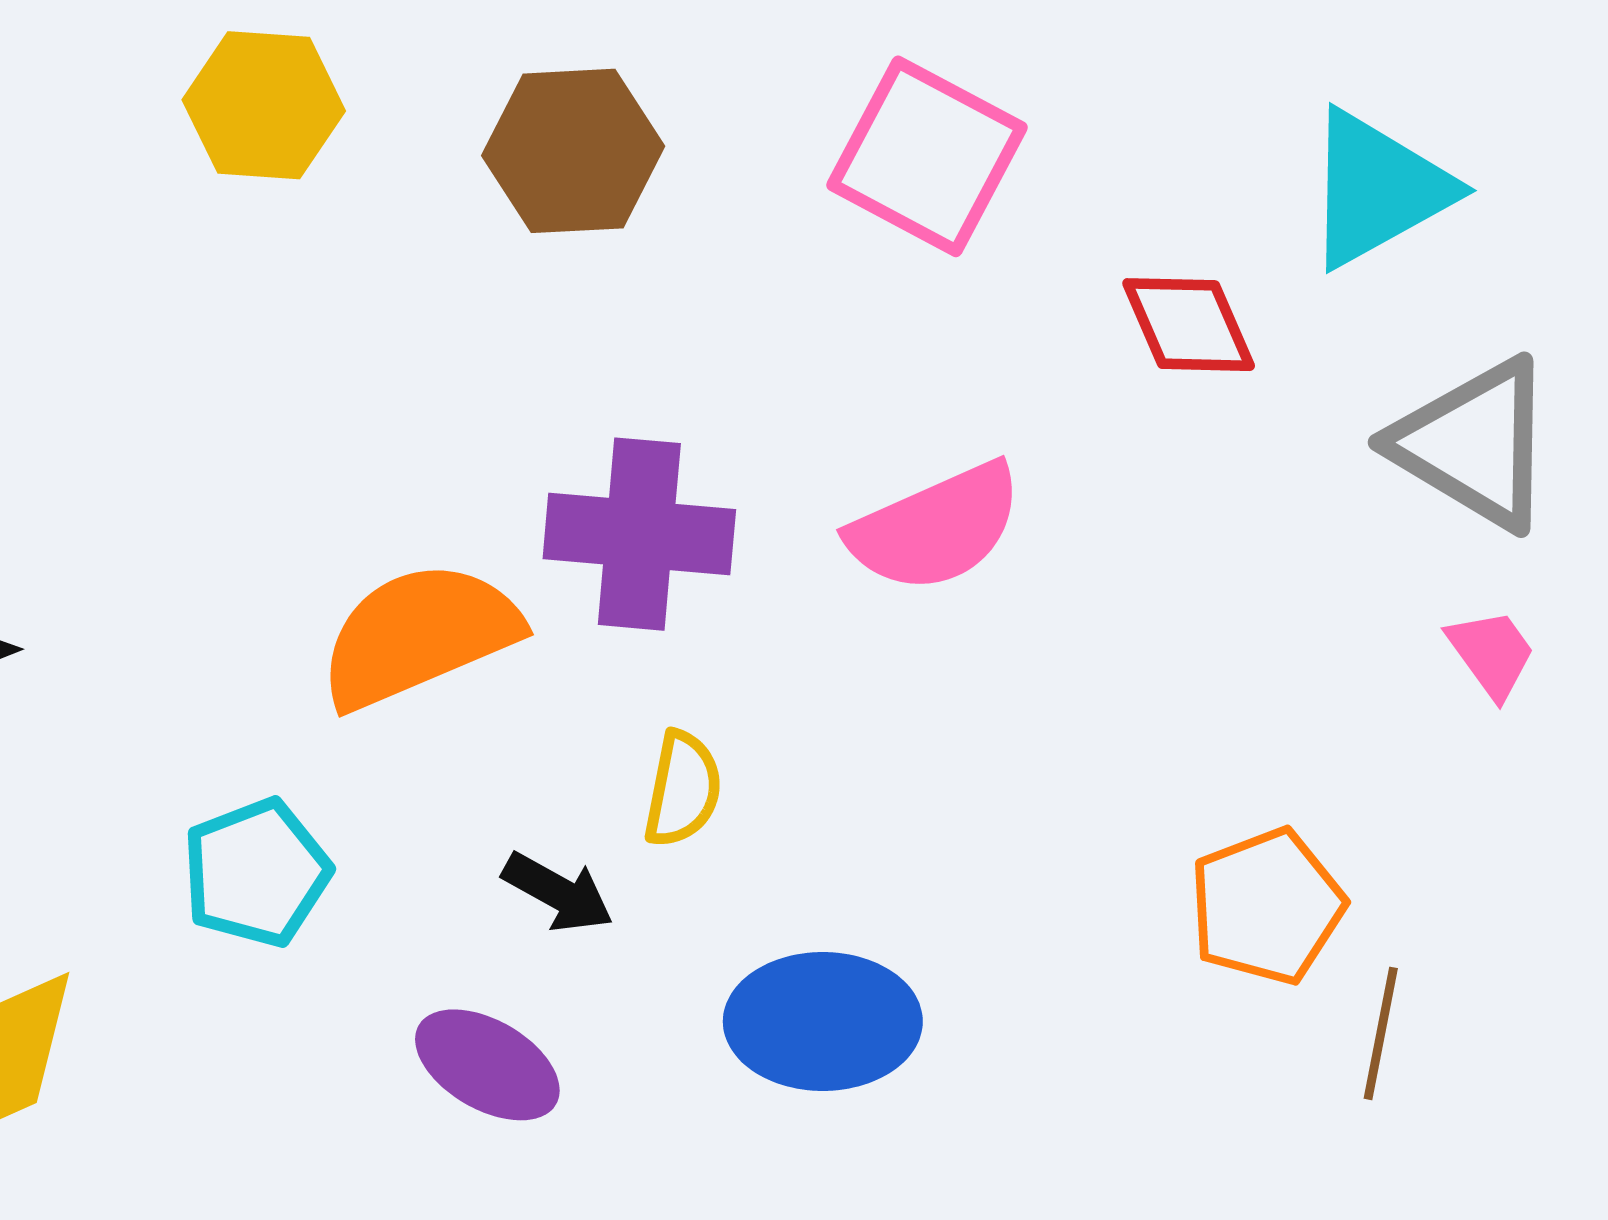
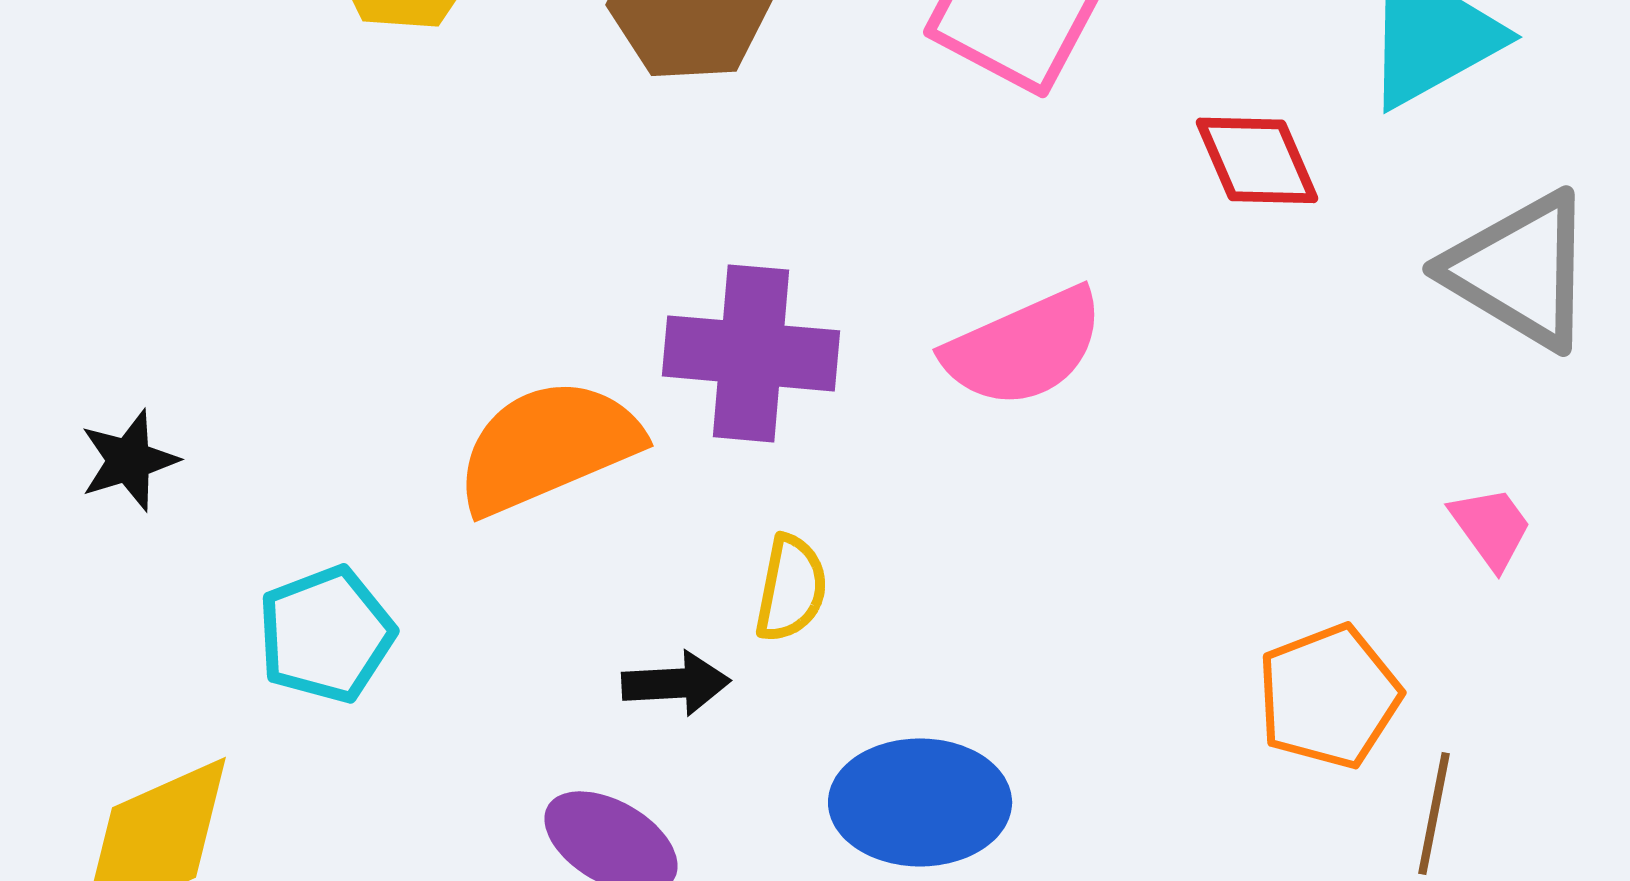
pink trapezoid: (1491, 653) -> (1491, 527), moved
cyan pentagon: (256, 873) -> (326, 634), moved
black arrow: (558, 892) -> (676, 683), turned -32

